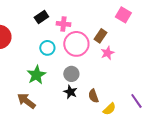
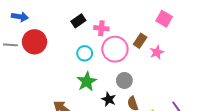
pink star: (107, 53) -> (157, 52), moved
gray circle: (71, 74) -> (124, 80), moved
green star: (36, 75) -> (87, 82), moved

